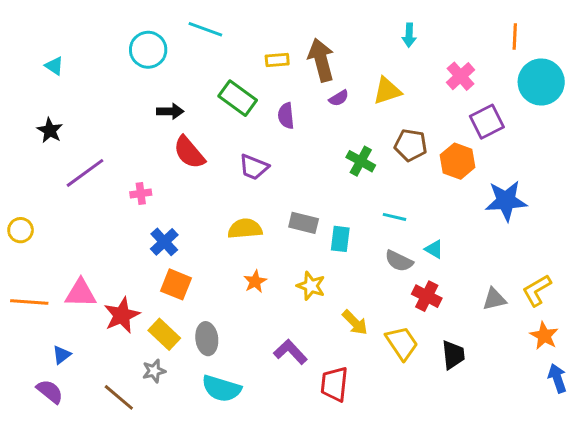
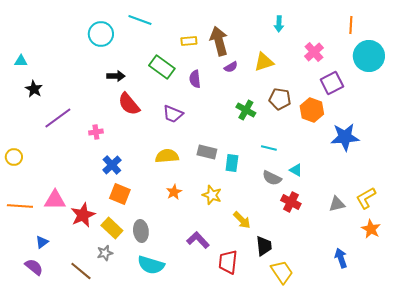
cyan triangle: (54, 66) -> (21, 61), moved, turned -32
yellow trapezoid: (402, 343) -> (282, 272), moved
black trapezoid: (453, 355) -> (264, 246), moved
blue arrow: (557, 378) -> (341, 258), moved

